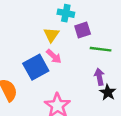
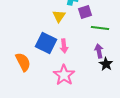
pink arrow: (54, 56) -> (64, 46), moved, turned 40
blue square: (36, 67) -> (46, 43), turned -35

